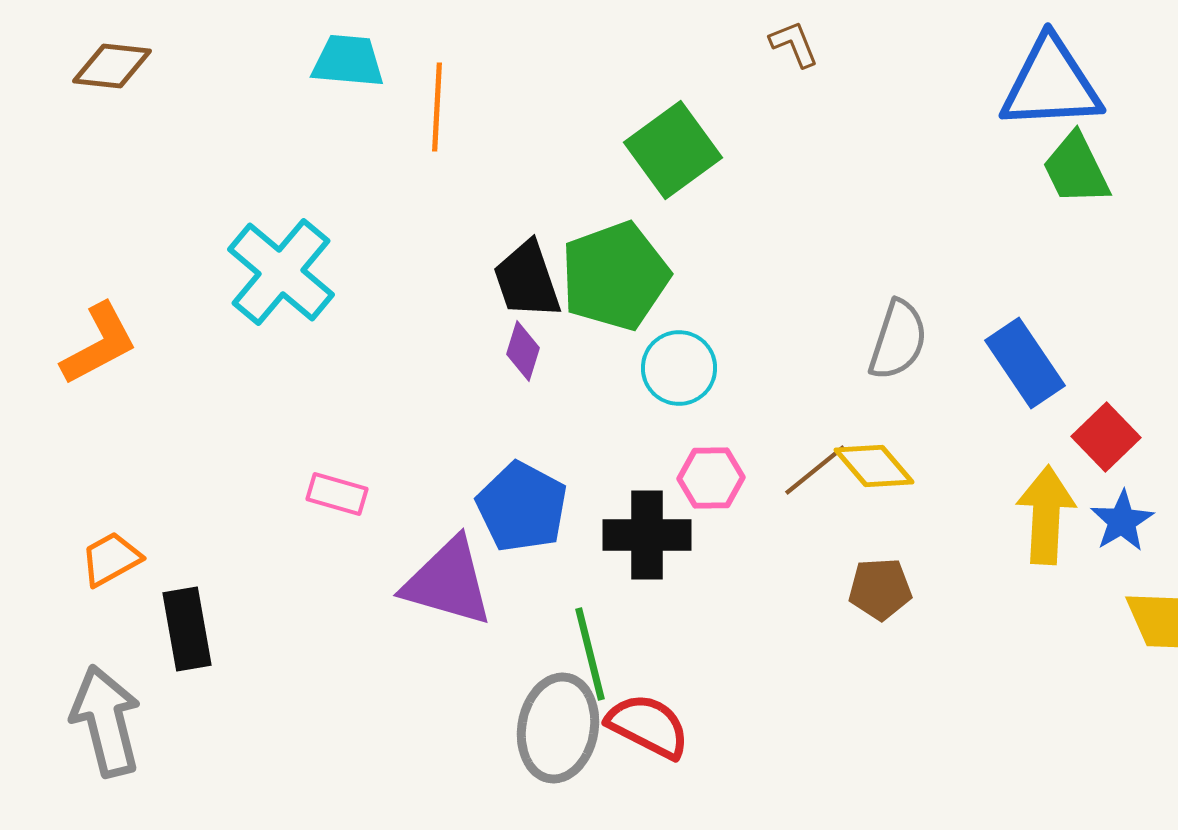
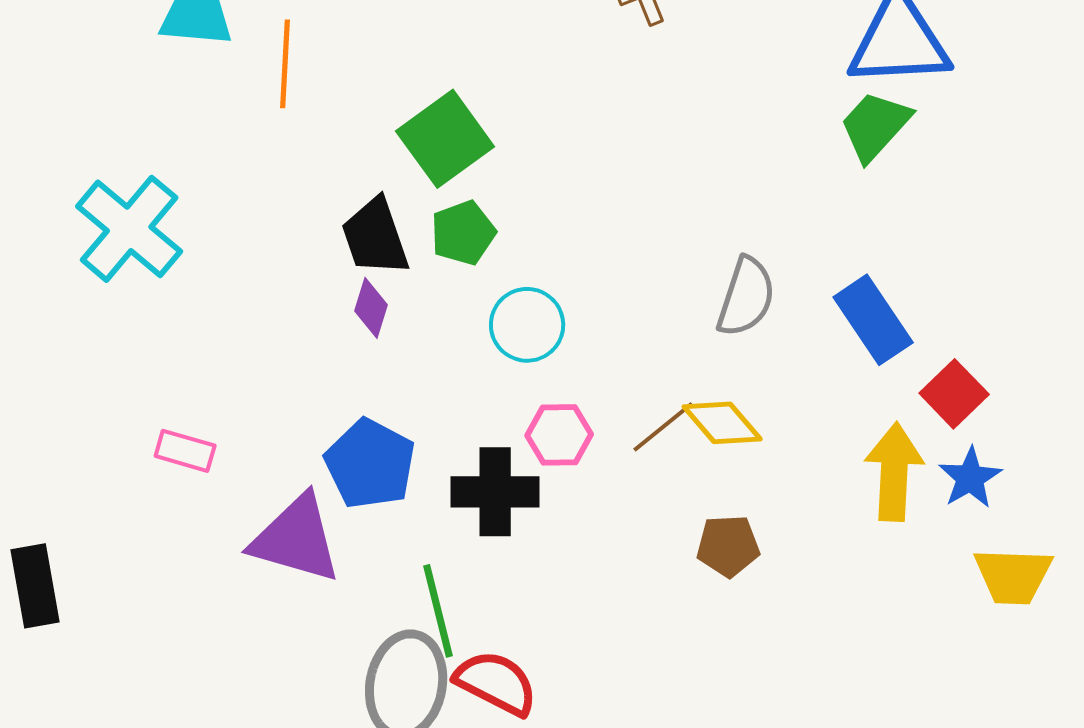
green square: (673, 150) -> (445, 139), moved
green trapezoid: (1076, 169) -> (875, 126), moved, turned 68
green pentagon: (615, 276) -> (463, 233), size x0.6

